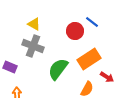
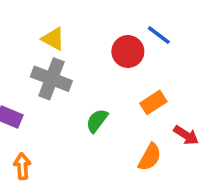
orange rectangle: (89, 59) -> (153, 102), size x0.6
green semicircle: (58, 69) -> (97, 121), size x0.6

